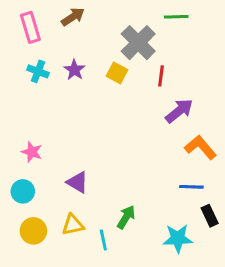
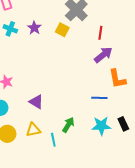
red line: (161, 76) -> (100, 33), moved
orange L-shape: (200, 147) -> (117, 79), turned -150
blue line: (191, 187) -> (99, 98), moved
cyan star: (178, 238) -> (101, 126), moved

